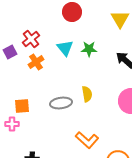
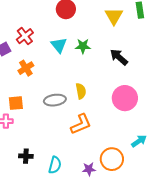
orange cross: (36, 62) -> (26, 68), moved
orange L-shape: (87, 140) -> (81, 124), moved, turned -65

